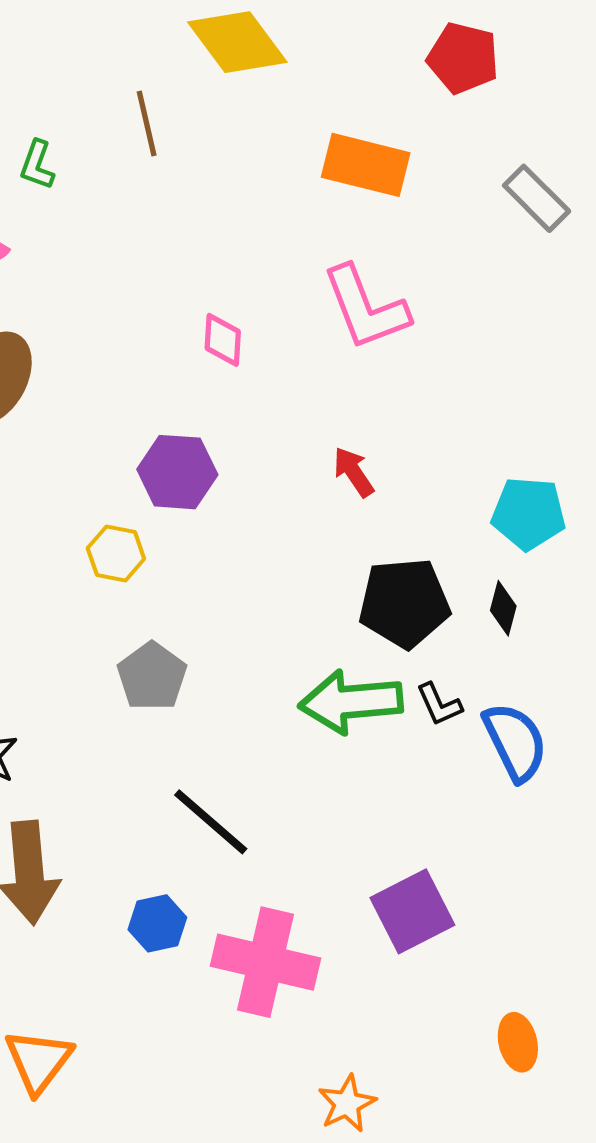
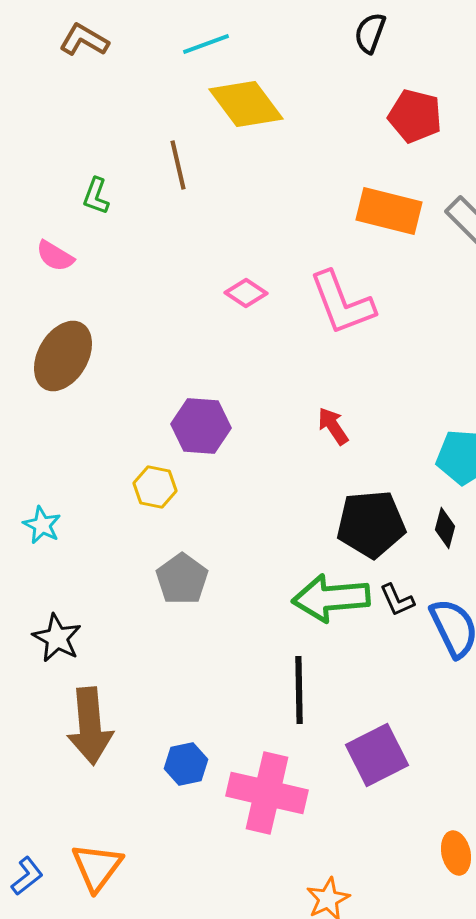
orange rectangle: (366, 165) -> (389, 211), moved
pink diamond: (223, 340) -> (246, 293), moved, turned -60
black line: (211, 822) -> (299, 690), moved, turned 48

